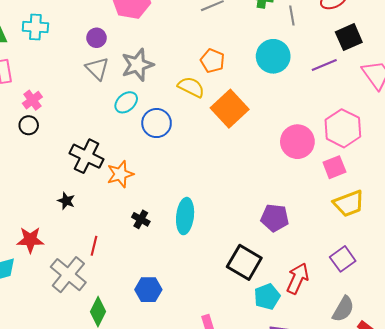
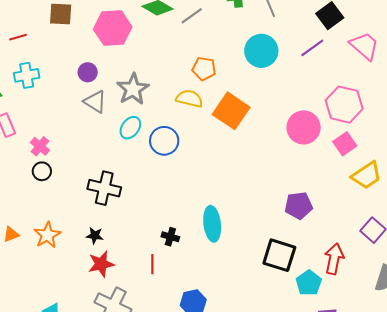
orange star: (120, 174) -> (47, 235), moved
red star: (30, 240) -> (101, 264), moved
red line: (94, 246) -> (152, 264), moved

